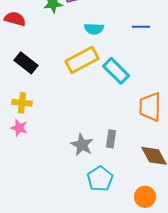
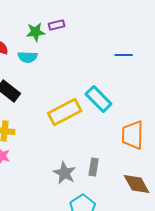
cyan semicircle: (94, 29) -> (28, 57), moved
yellow rectangle: (82, 60) -> (65, 112), moved

